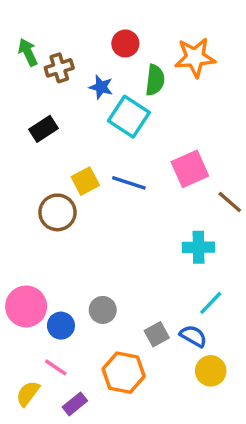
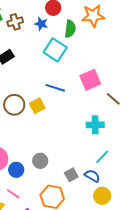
blue star: (101, 87) -> (41, 24), moved
yellow square: (85, 181) -> (37, 106), moved

